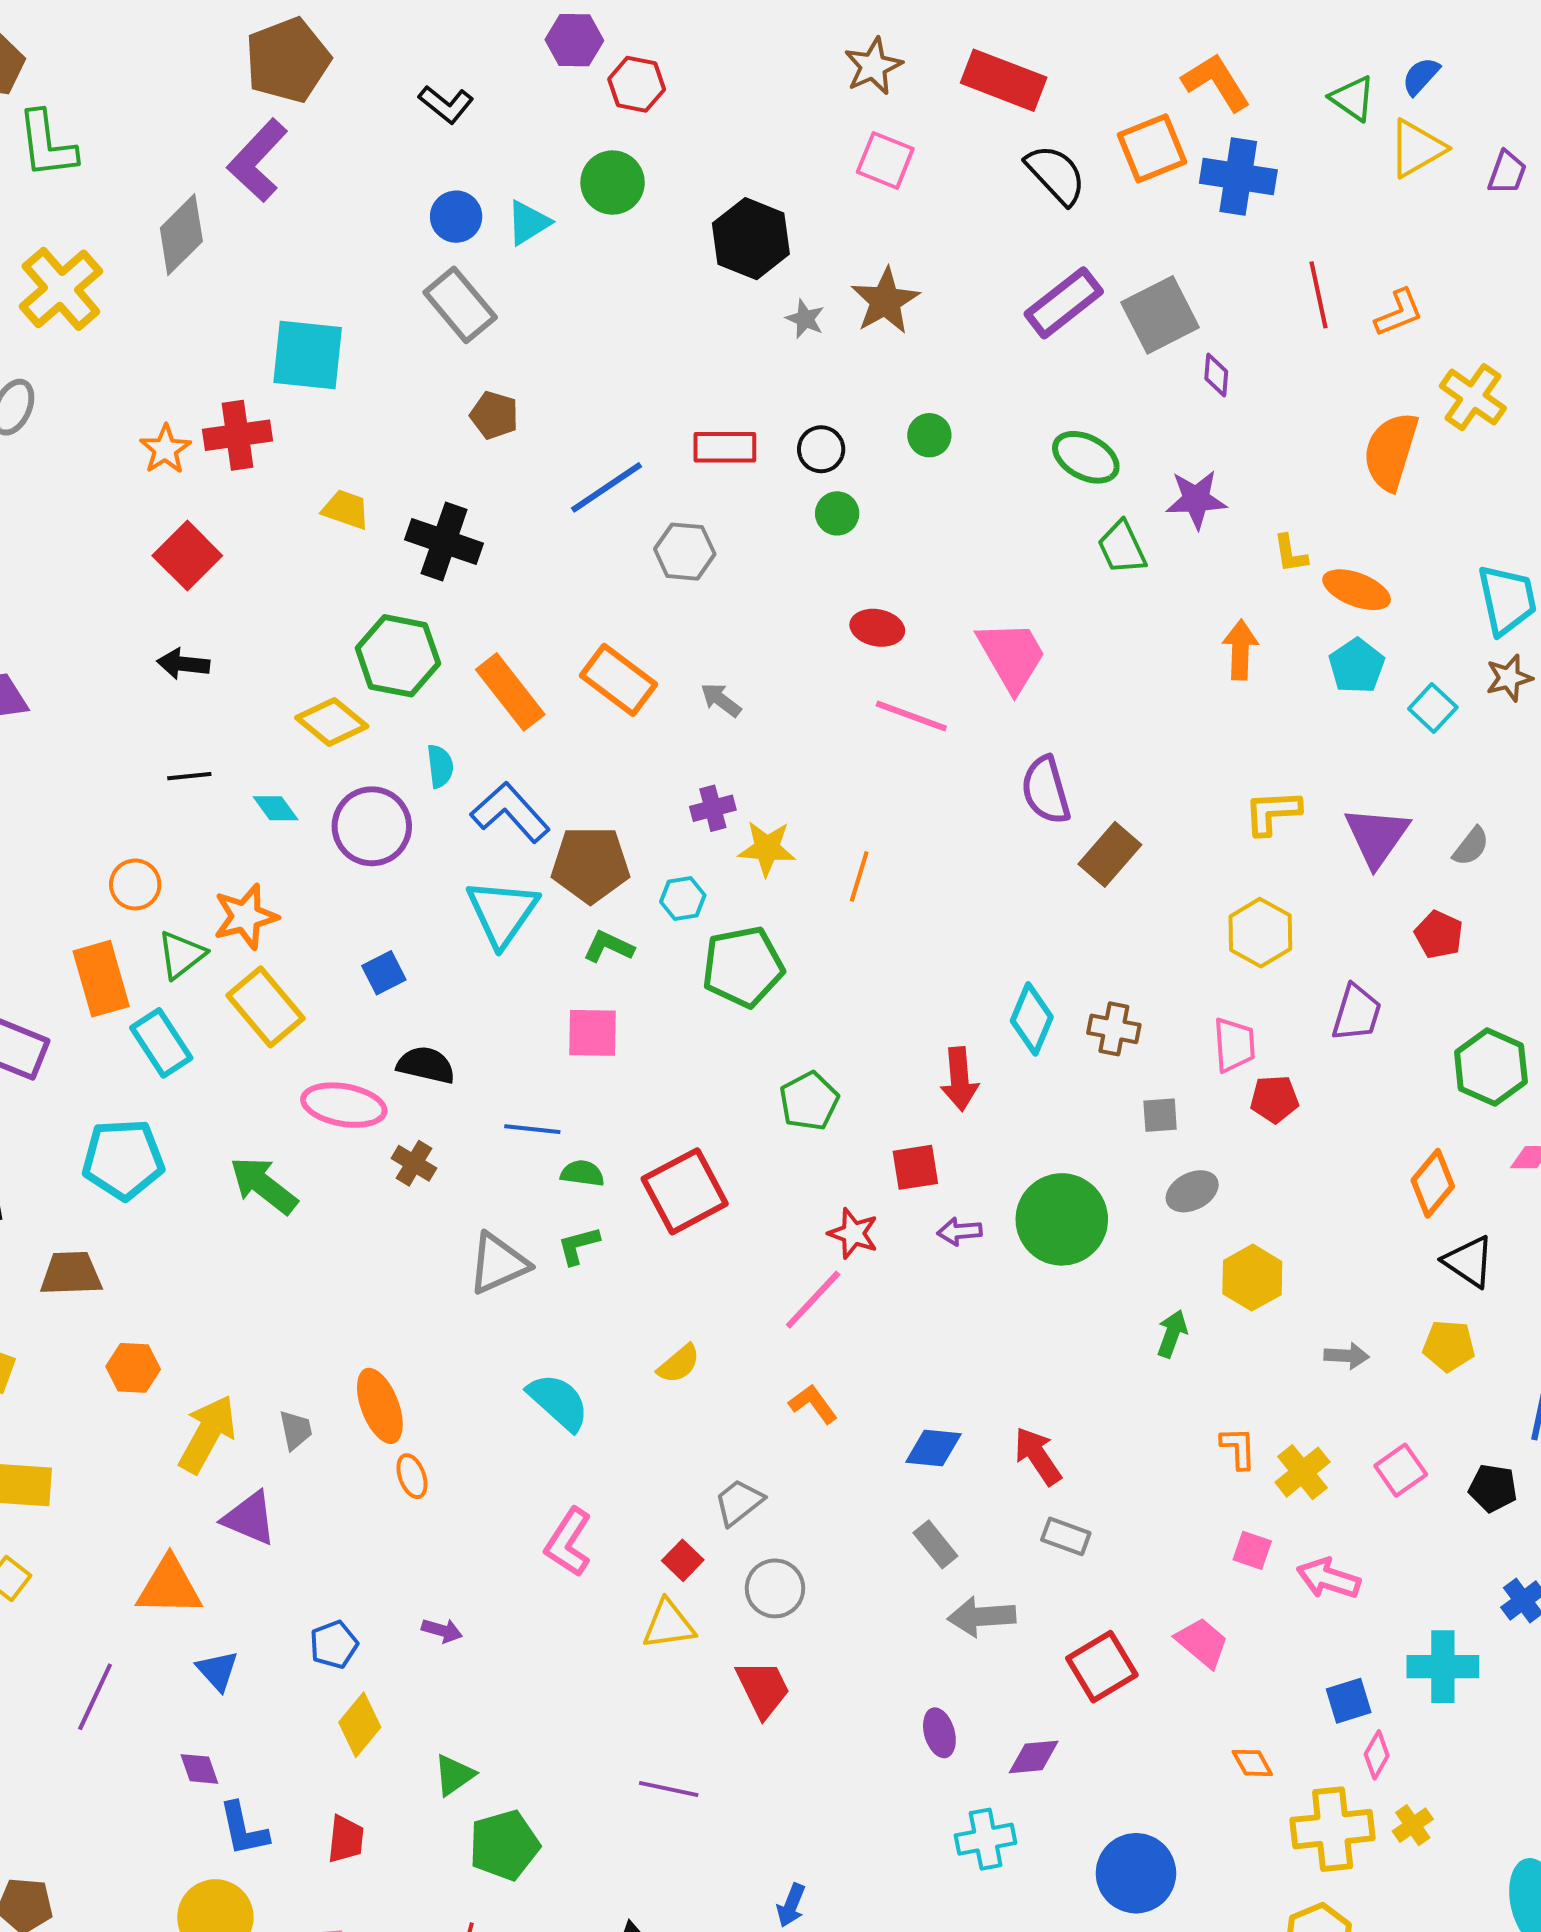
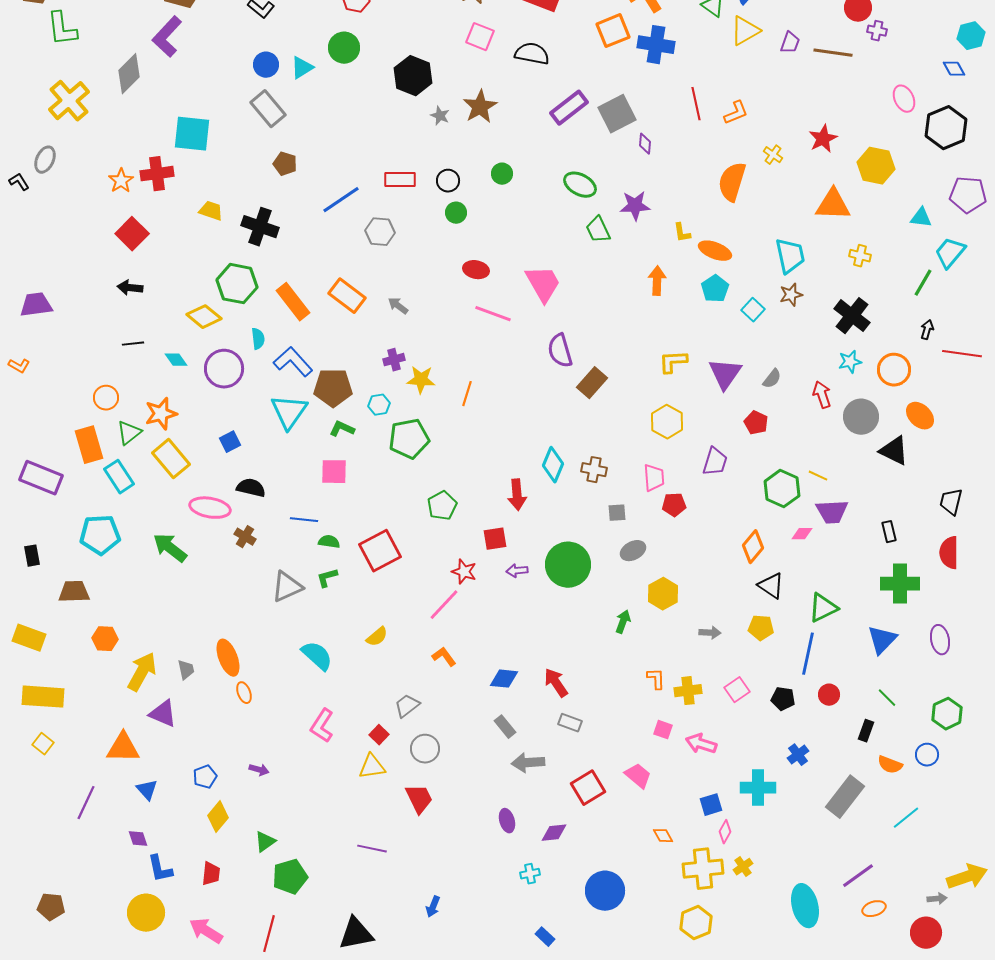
black semicircle: (1056, 174) -> (532, 54), moved, turned -36
yellow cross: (1473, 397) -> (773, 155), size x0.6
yellow cross: (1302, 1472) -> (688, 691), turned 32
cyan cross: (986, 1839) -> (530, 874), size x0.7

